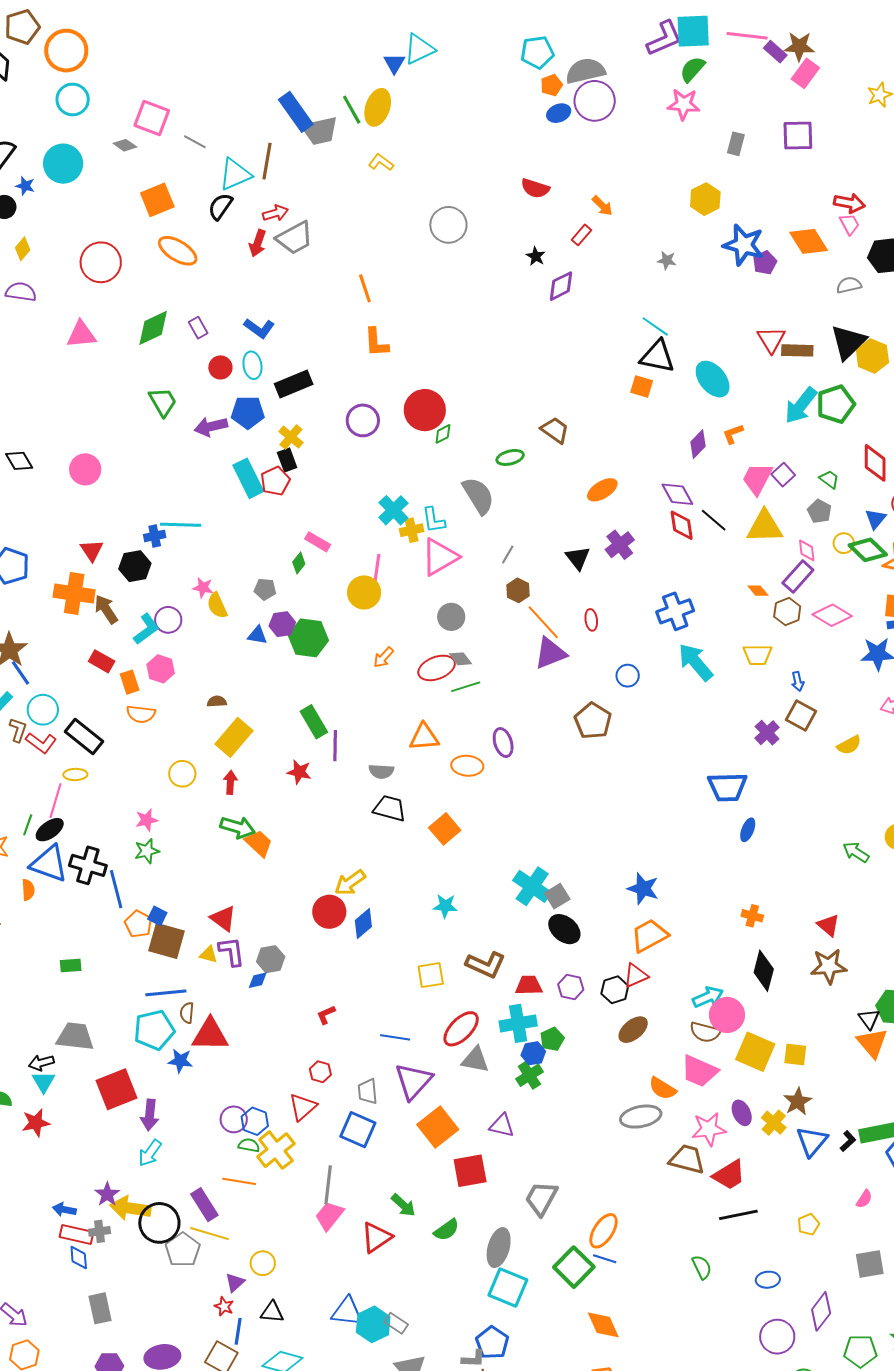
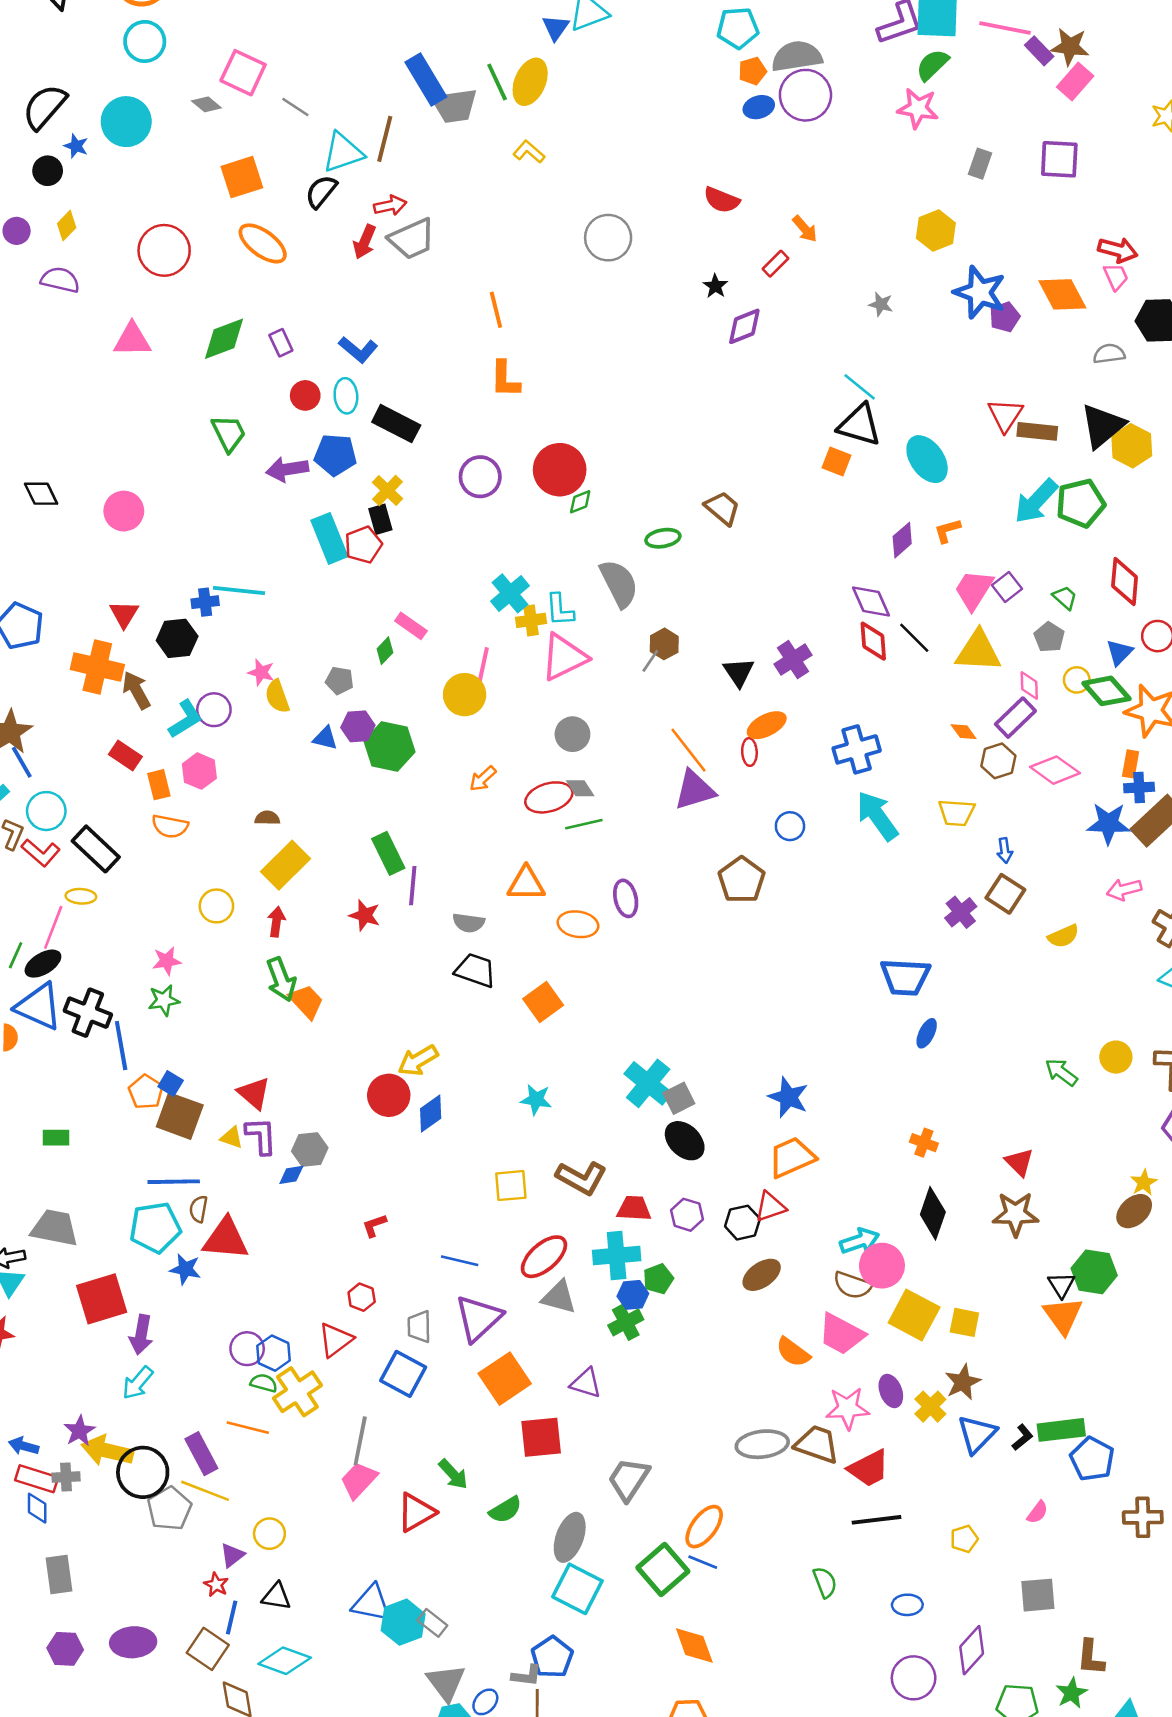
black rectangle: (294, 384) -> (396, 424), turned 45
orange ellipse: (602, 490) -> (767, 725), moved
brown hexagon: (518, 590) -> (664, 644), moved
green arrow: (238, 827) -> (281, 979), turned 48
gray ellipse: (641, 1117) -> (762, 1444), moved

